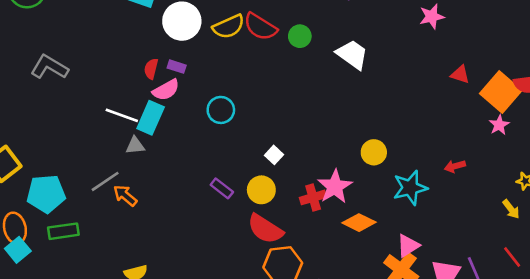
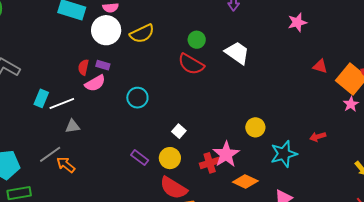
red semicircle: (260, 27) -> (191, 64), moved
white line: (122, 115) -> (62, 103), turned -40
cyan rectangle: (151, 118) -> (41, 98), moved, size x0.7

